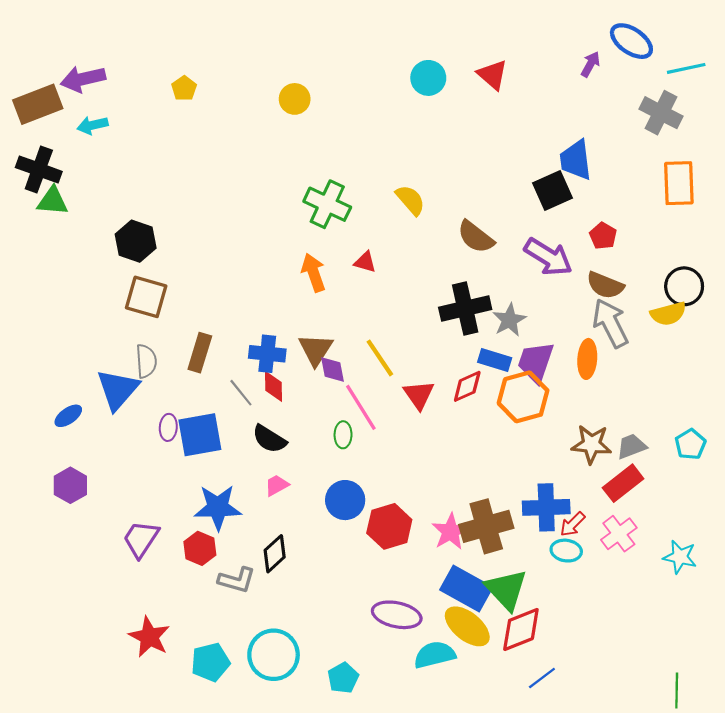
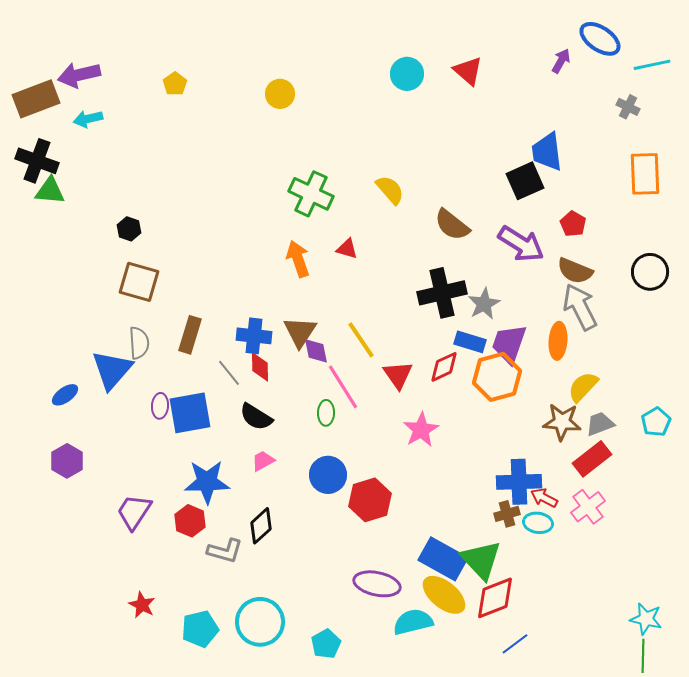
gray cross: (661, 113) -> (628, 107), size x0.6
black hexagon: (136, 241) -> (129, 229), size x0.6
yellow semicircle: (668, 314) -> (583, 387), moved, turned 148
red arrow: (573, 524) -> (544, 498), turned 72
brown cross: (486, 526) -> (507, 514), moved, size x0.5
pink star: (450, 532) -> (421, 430), moved
cyan star: (680, 557) -> (646, 619), moved
red star: (149, 637) -> (142, 605), size x0.7

